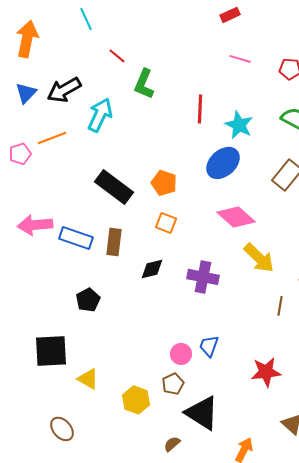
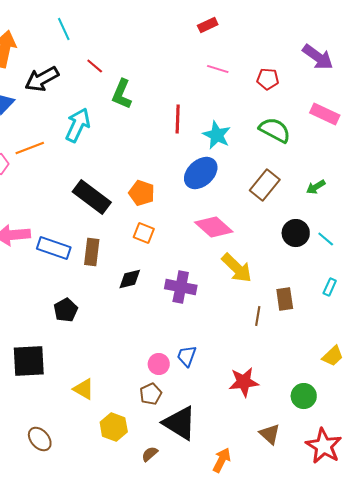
black arrow: (64, 90) -> (42, 79), moved
yellow triangle: (88, 379) -> (84, 389), moved
yellow hexagon: (136, 400) -> (114, 427), moved

